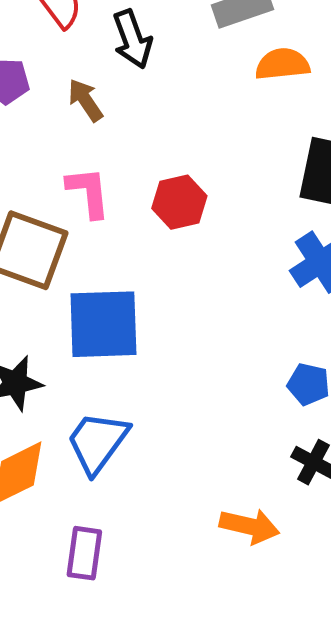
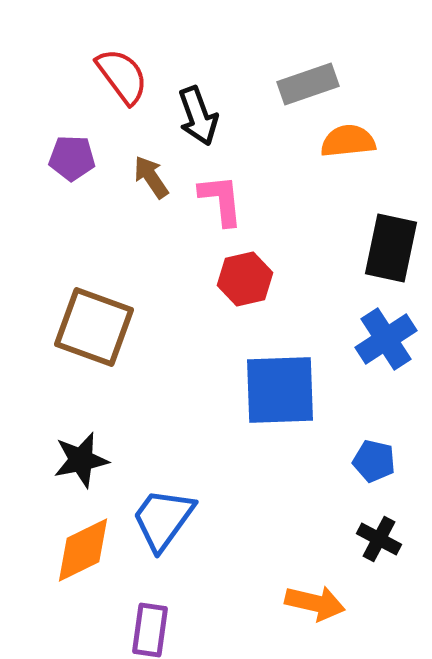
pink L-shape: (88, 192) -> (221, 200), moved
blue square: (103, 324) -> (280, 390), moved

